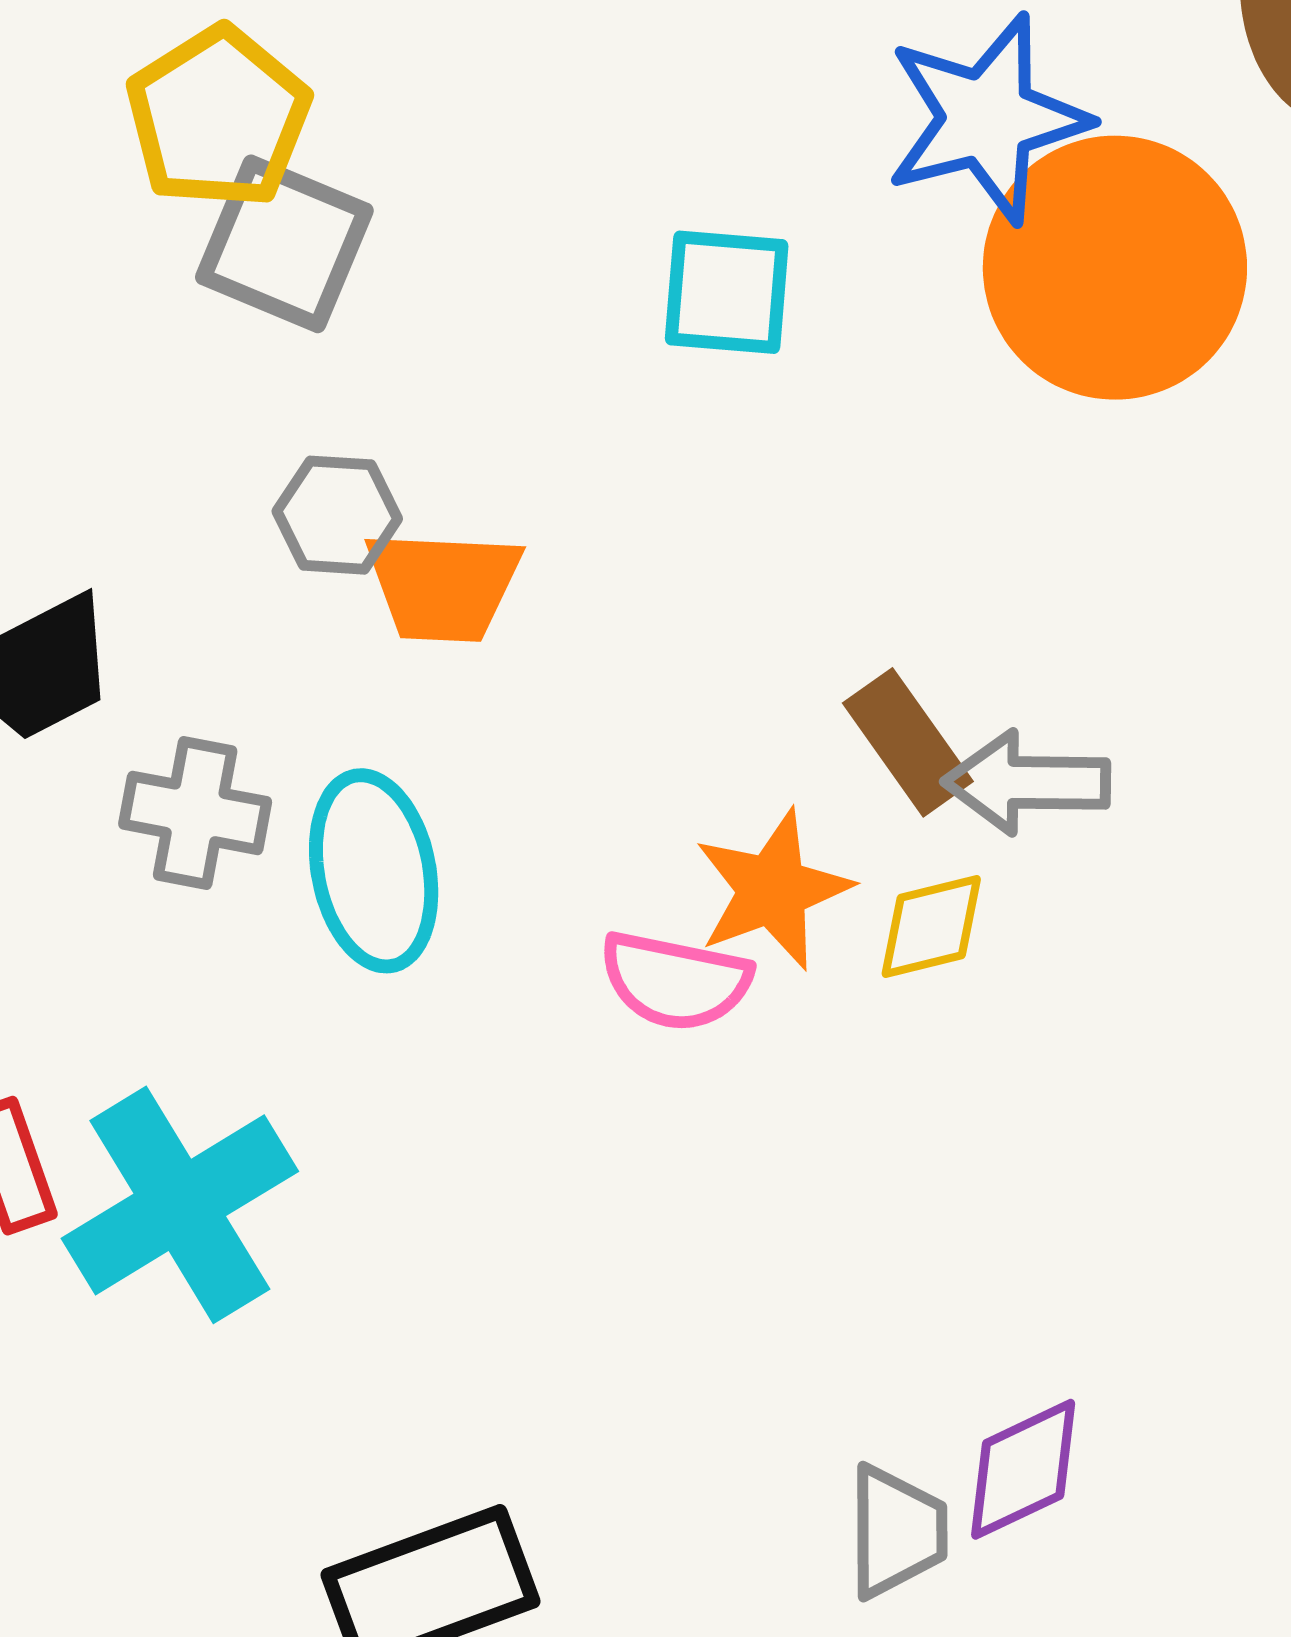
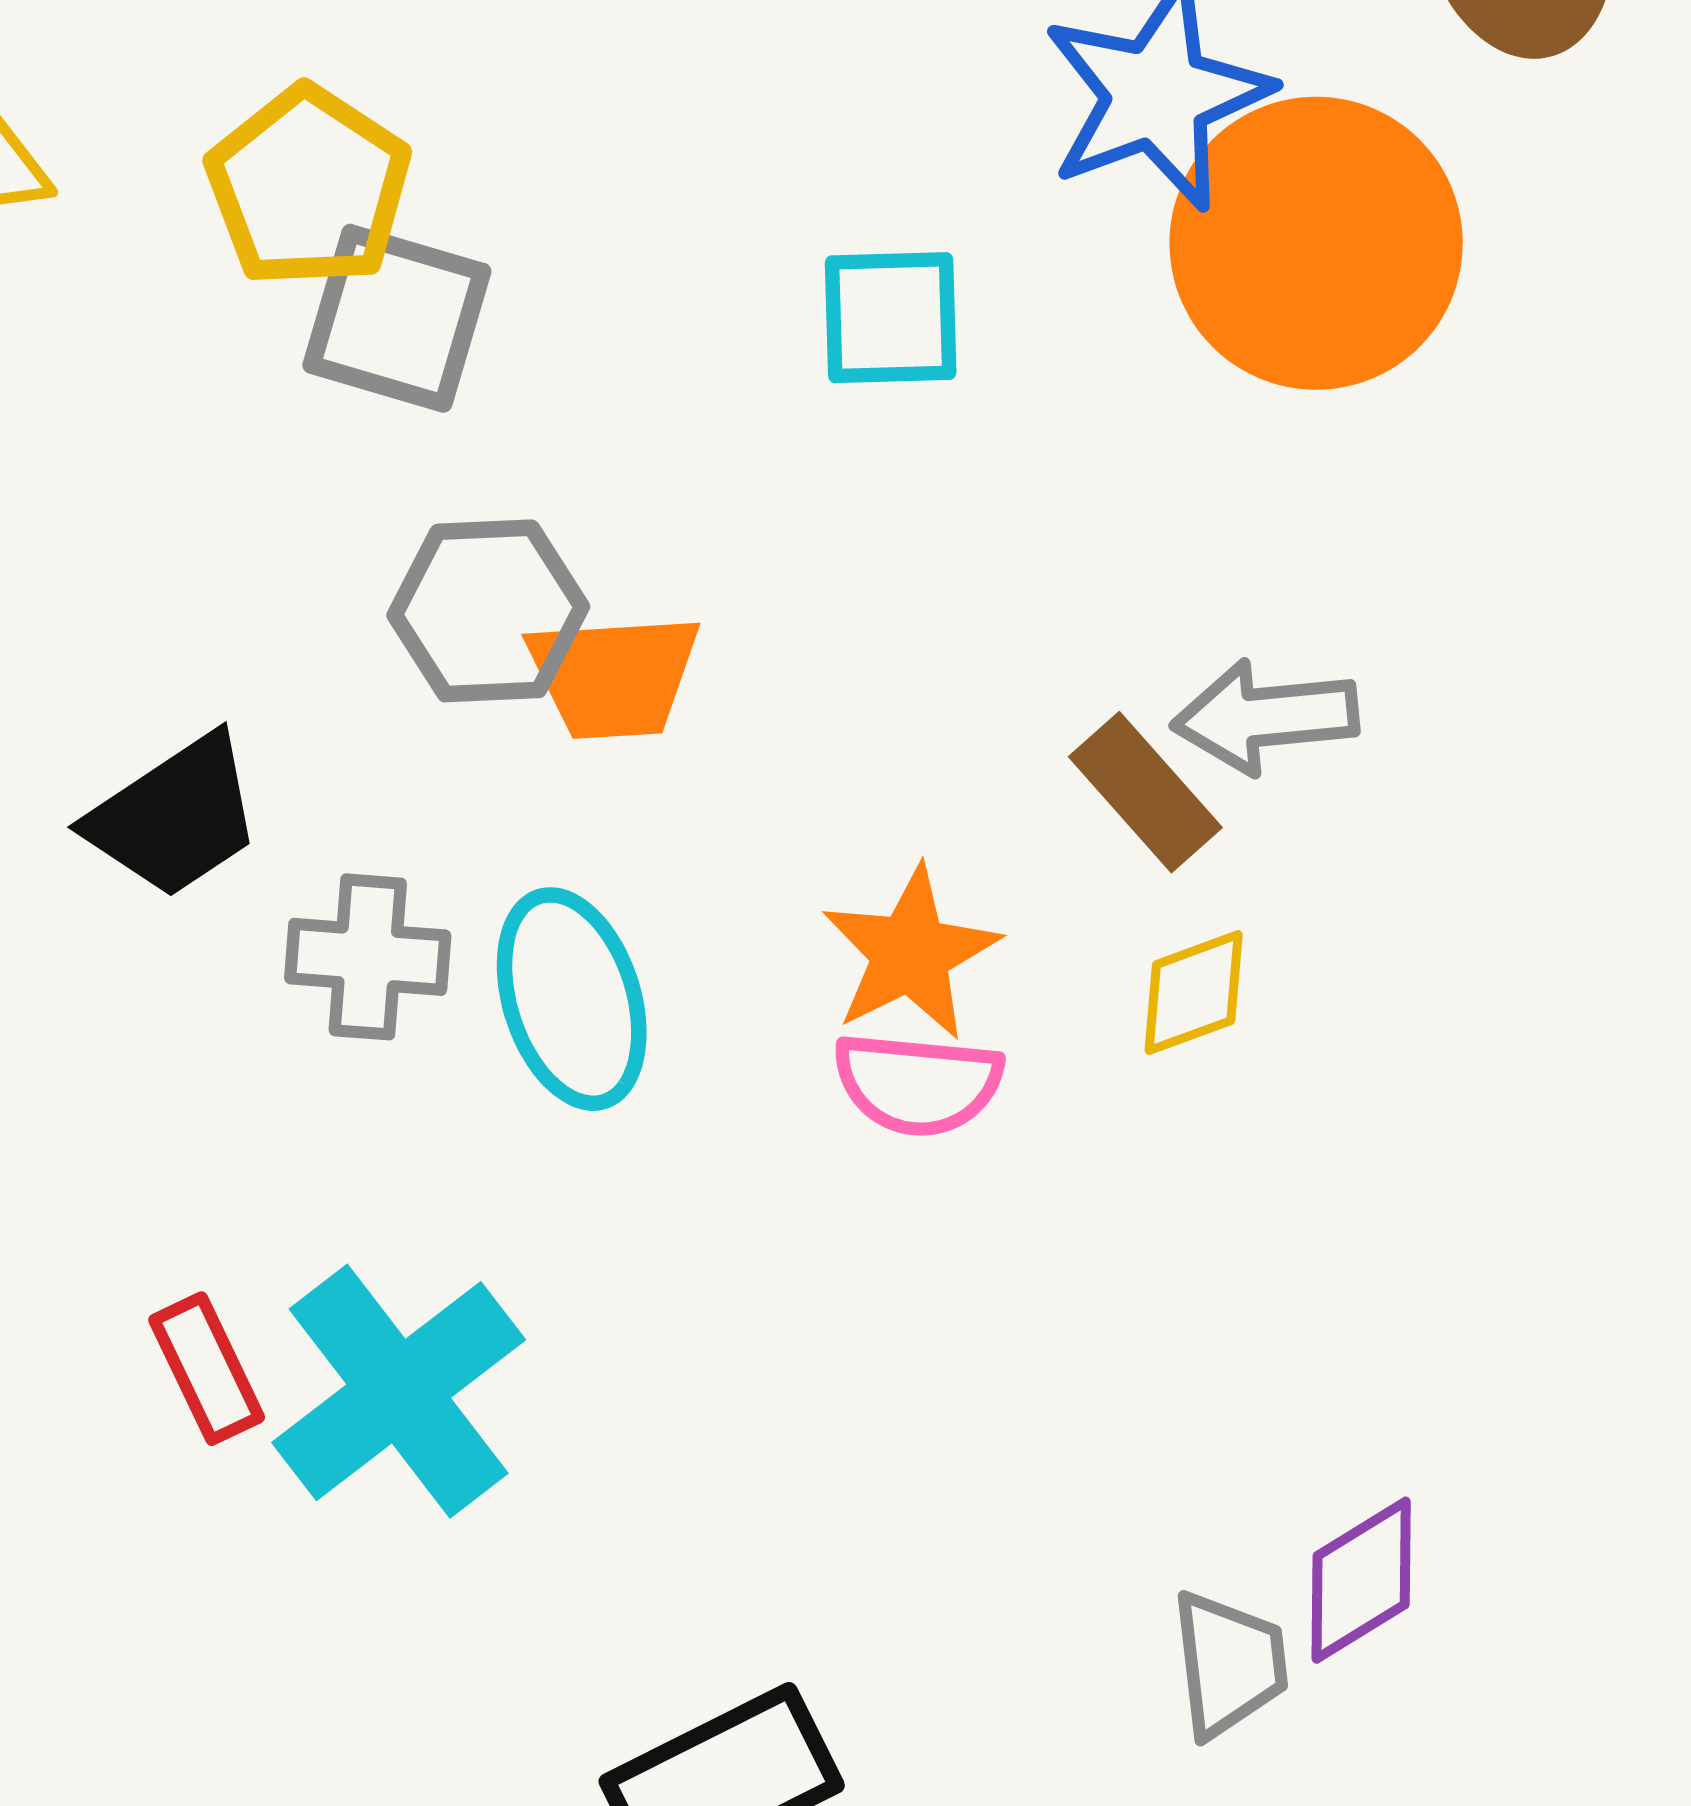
gray hexagon: (337, 515) -> (488, 611), size x1.4
gray arrow: (1027, 783) -> (1265, 717), moved
orange star: (773, 890) -> (911, 953), moved

